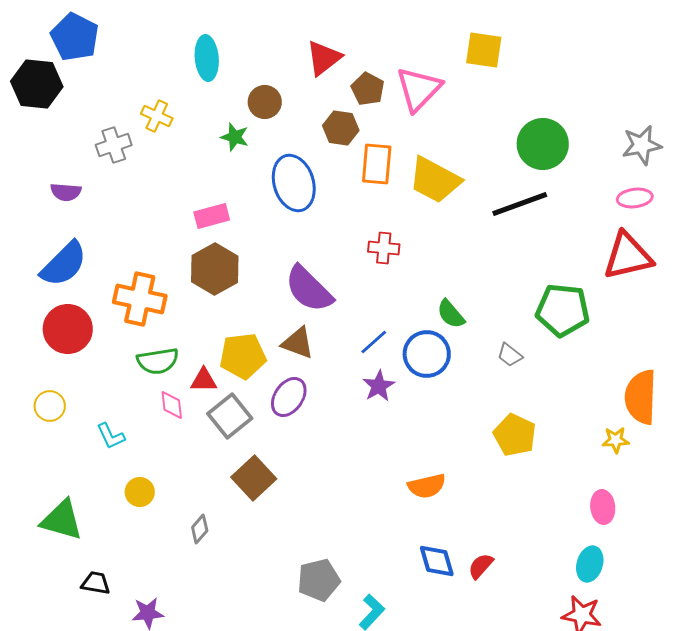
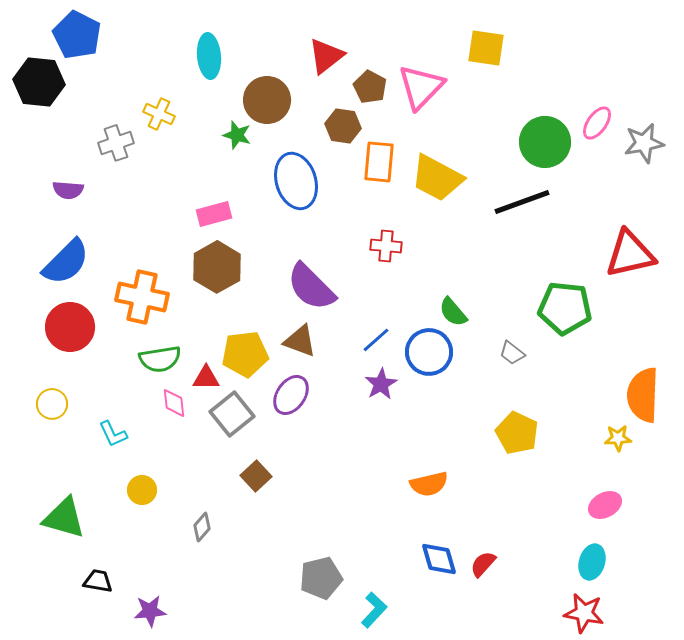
brown circle: (265, 102) -> (267, 100), size x1.4
pink ellipse: (635, 198) -> (597, 123), moved, turned -48
brown square: (254, 478) -> (256, 476), size x0.7
pink ellipse: (603, 507) -> (605, 505), turned 68

